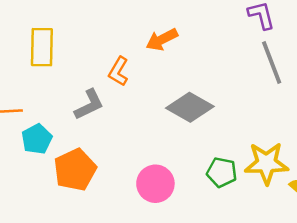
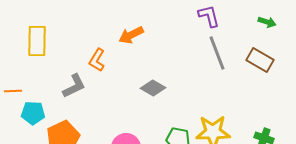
gray diamond: (190, 107) -> (153, 88), size x0.7
cyan pentagon: (37, 139) -> (33, 113), turned 30

